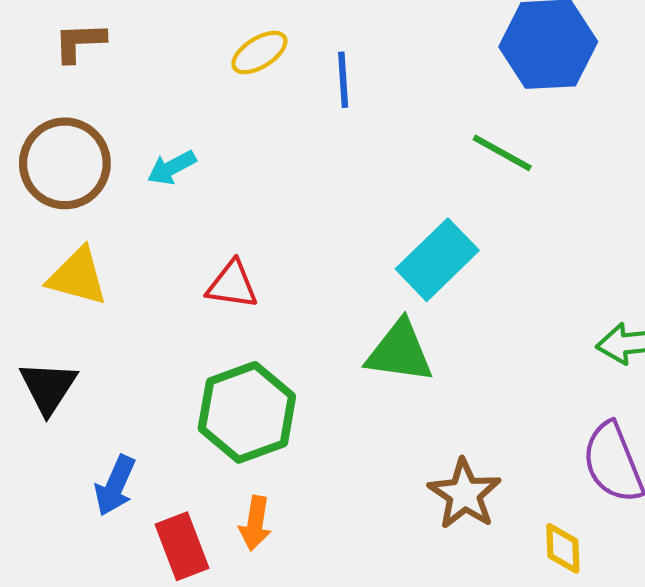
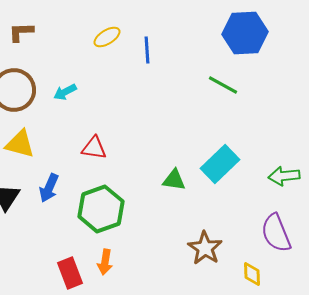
cyan rectangle: (437, 260) -> (220, 164), moved
green triangle: (400, 352) -> (174, 180), size x0.7
blue arrow: (115, 486) -> (49, 188), moved

